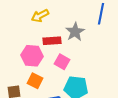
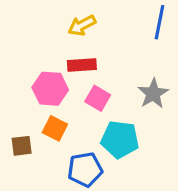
yellow arrow: (40, 16) -> (82, 25), moved
gray star: (75, 32) -> (153, 93), moved

